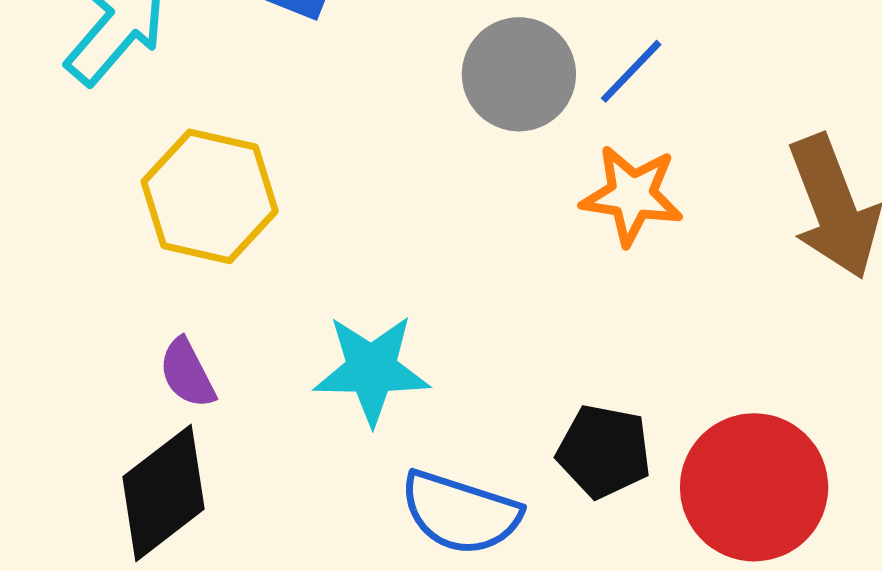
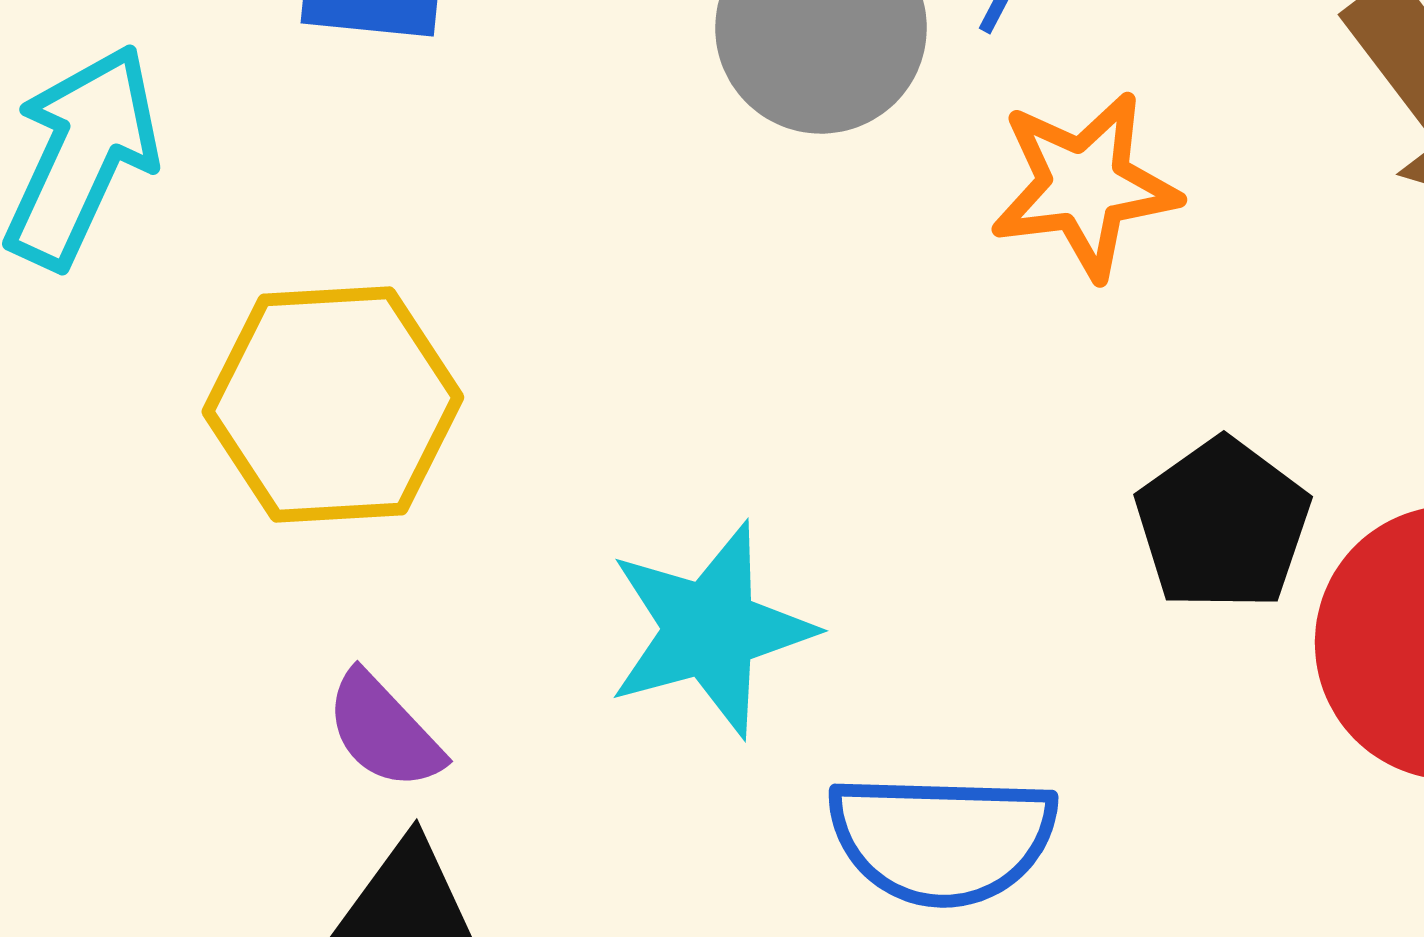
black pentagon: (604, 451) -> (1223, 524), moved, turned -30

